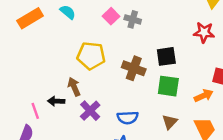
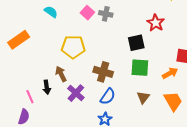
orange rectangle: (30, 18) -> (19, 40), moved
red star: (204, 32) -> (156, 23), moved, turned 30
brown cross: (134, 68) -> (103, 72), moved
black arrow: (56, 101) -> (47, 87), turned -96
blue semicircle: (128, 118) -> (108, 96), turned -48

